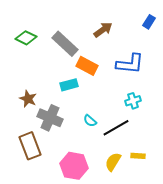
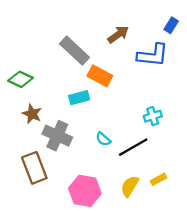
green diamond: (26, 38) -> (21, 79), moved
blue L-shape: (130, 64) -> (153, 55), moved
yellow rectangle: (138, 156) -> (158, 179), turned -32

